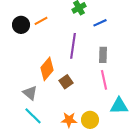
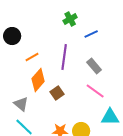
orange line: (41, 21) -> (32, 57), moved
gray rectangle: (103, 55) -> (94, 66), turned -42
pink line: (104, 80) -> (95, 91), turned -42

